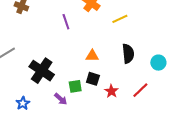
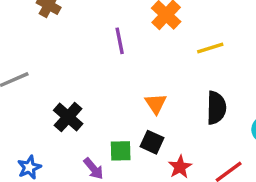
orange triangle: (92, 56) -> (156, 104), turned 48
black cross: (42, 71) -> (68, 117), size x0.7

